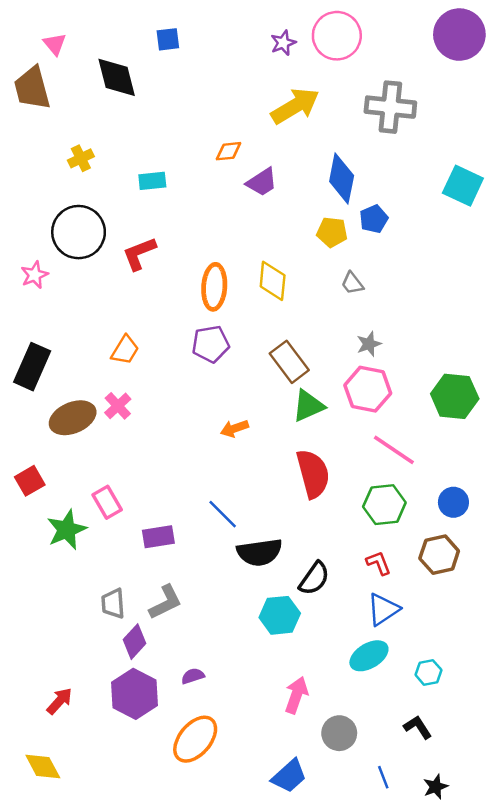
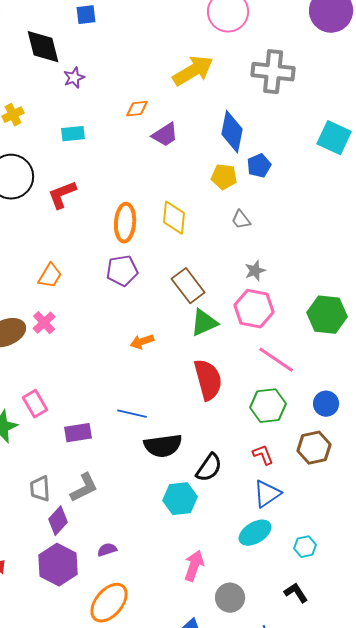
purple star: (283, 43) -> (74, 78), moved
blue line: (223, 514) -> (132, 414), turned -32

